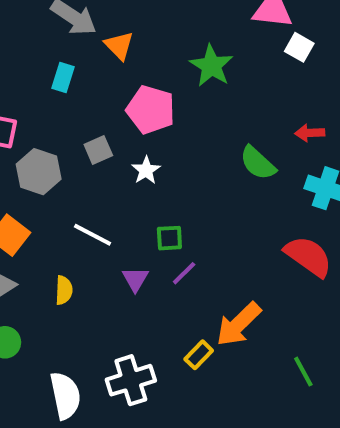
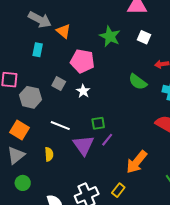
white square: (299, 47) -> (144, 37), moved
gray square: (98, 150) -> (59, 84), turned -32
purple triangle: (135, 279) -> (84, 145), size x1.6
yellow rectangle: (199, 355) -> (118, 190), moved

